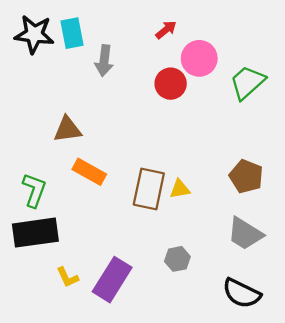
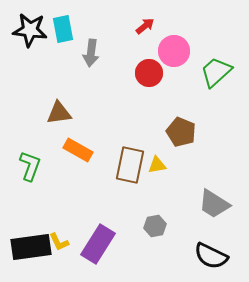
brown pentagon: (246, 176) -> (181, 132), moved
black rectangle: (35, 233) -> (31, 247), moved

